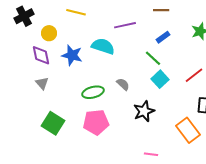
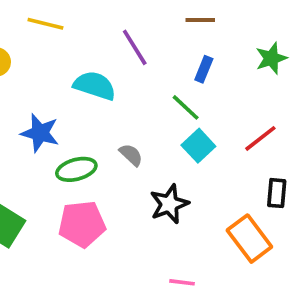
purple line: (125, 25) -> (135, 47), turned 70
blue rectangle: (163, 37) -> (204, 69), turned -32
blue star: (72, 55) -> (40, 133), moved

